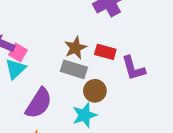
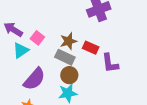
pink square: (18, 53) -> (37, 38), moved
brown circle: (95, 91) -> (69, 75), moved

